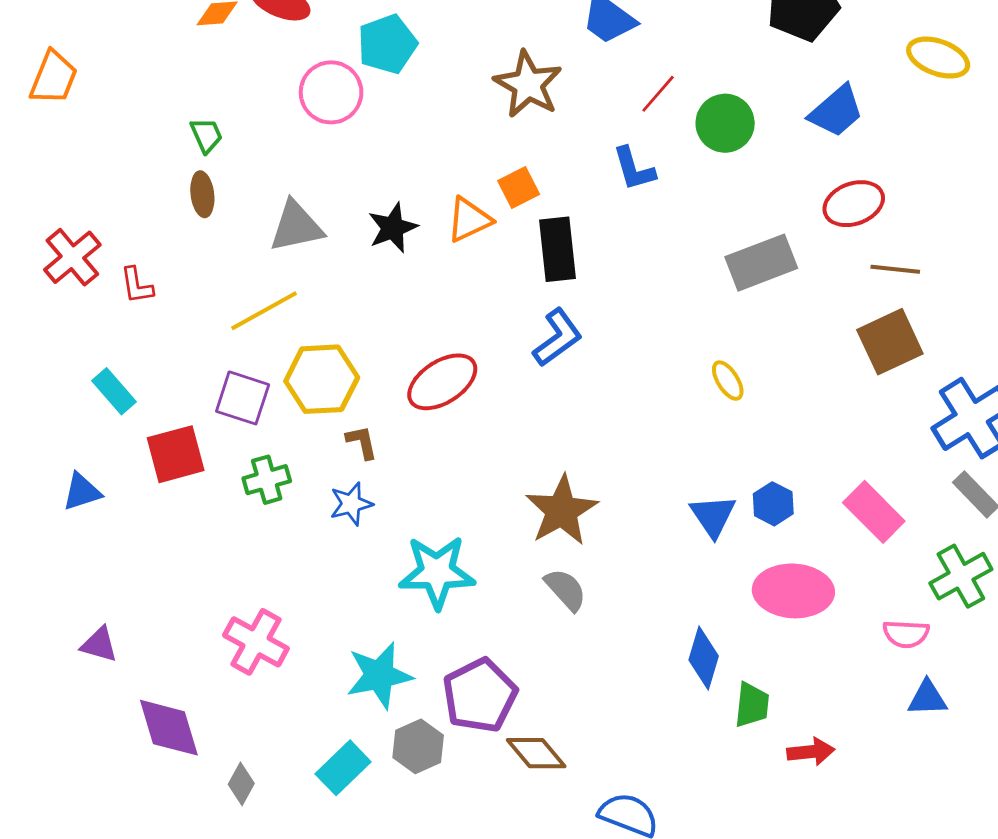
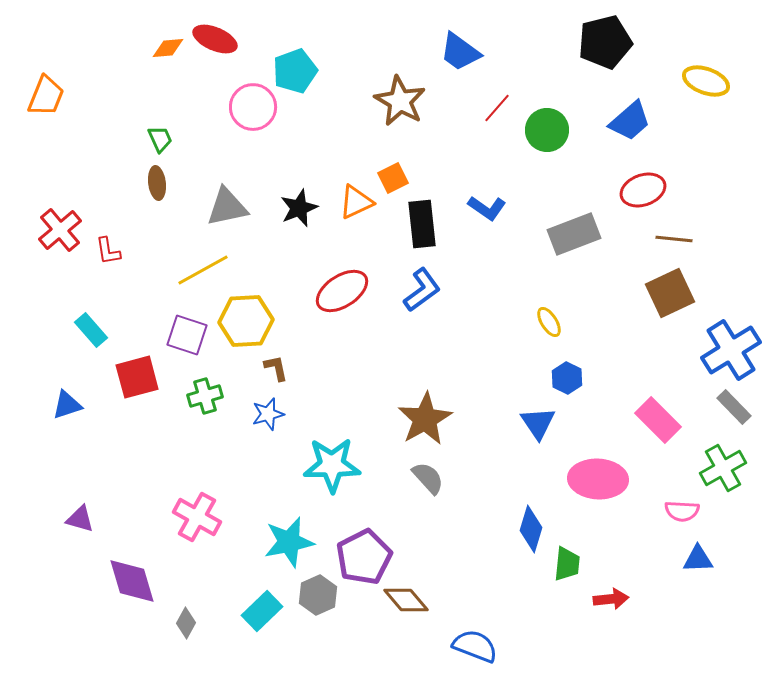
blue L-shape: (634, 169) -> (487, 208), moved, turned -39
red ellipse: (442, 382) -> (342, 291), moved
blue hexagon: (773, 504) -> (567, 378), moved

